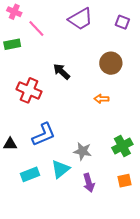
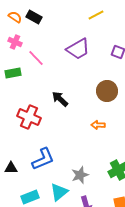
gray star: (82, 151) -> (80, 175), turned -30

